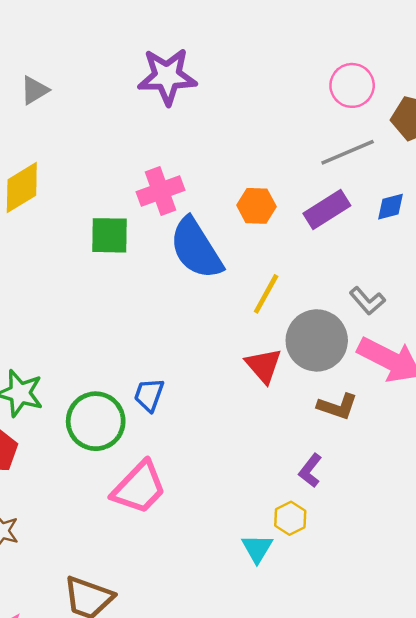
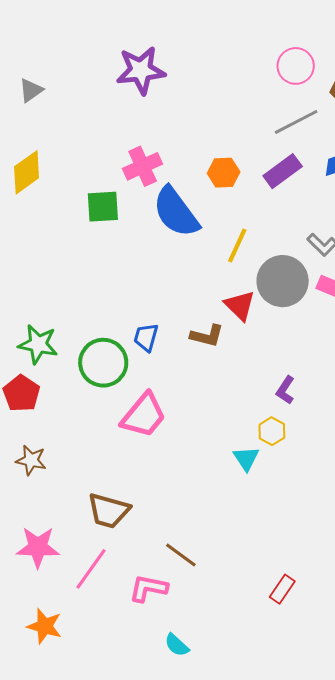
brown L-shape: (337, 407) -> (207, 336), moved

